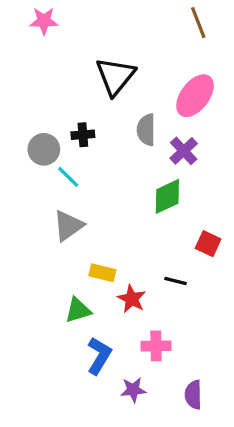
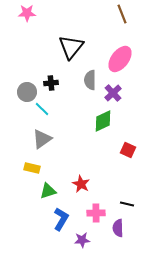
yellow rectangle: (102, 273) -> (32, 168), moved
black line: (176, 281) -> (127, 204), moved
purple semicircle: (193, 395) -> (118, 228), moved

